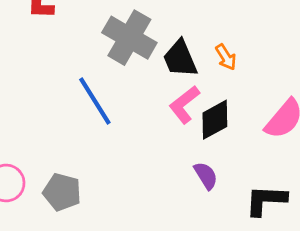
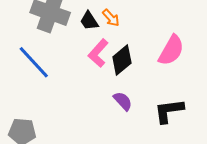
orange arrow: (226, 57) -> (111, 18), moved
black trapezoid: (180, 59) -> (89, 21), size x0.7

